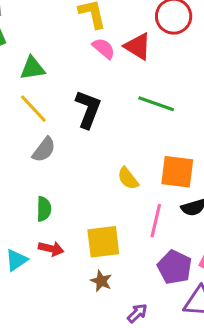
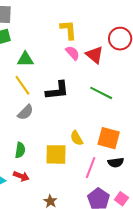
black L-shape: (88, 109) -> (57, 90), turned 55
yellow square: (103, 242) -> (56, 154), moved

